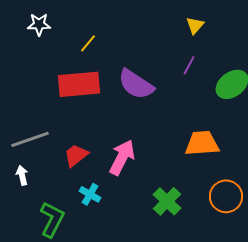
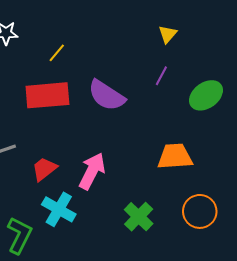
cyan cross: (90, 194) -> (59, 209), size x1.5

